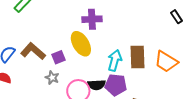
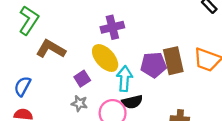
brown L-shape: (33, 51) -> (51, 49), moved
cyan arrow: (115, 60) -> (124, 79), moved
purple pentagon: (116, 85) -> (153, 65), moved

